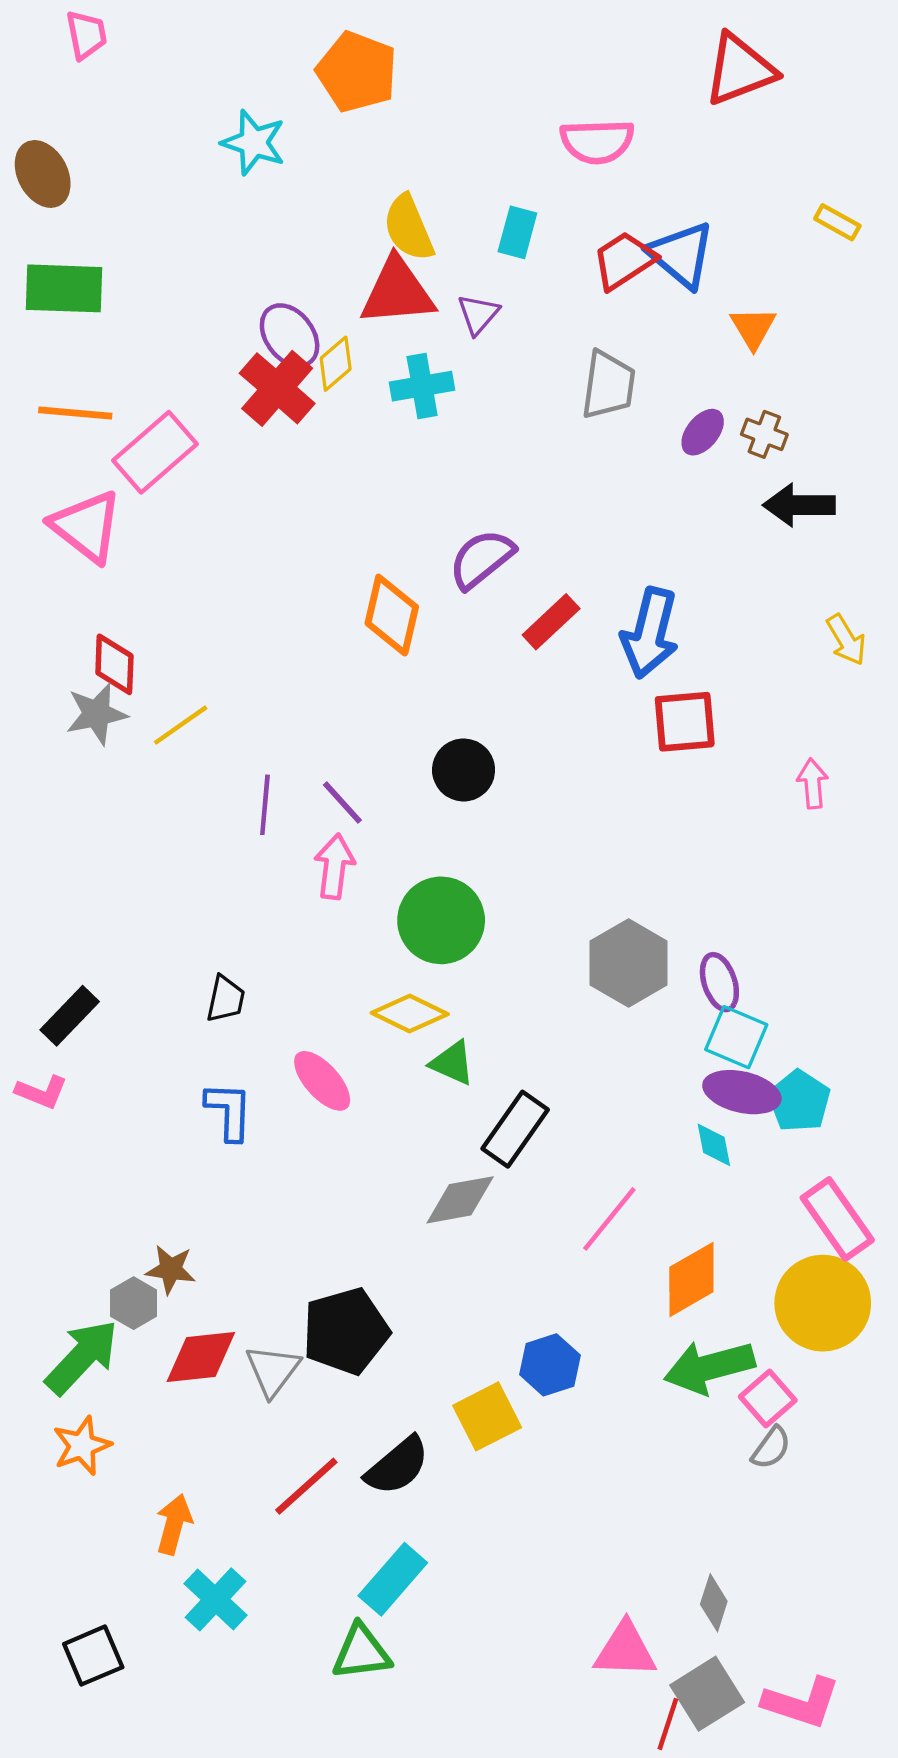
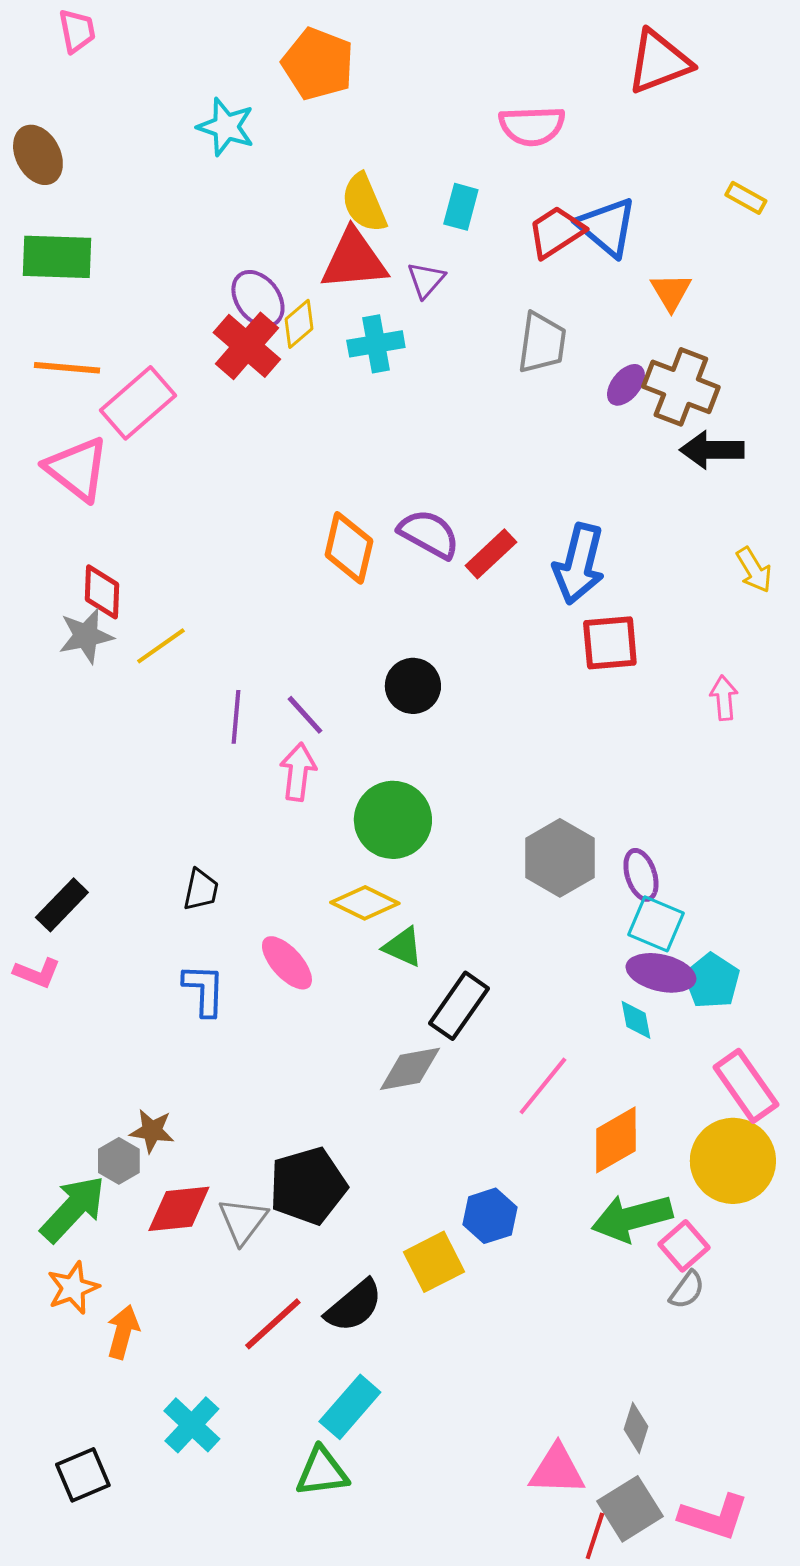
brown cross: (764, 434) -> (681, 387), size x1.8
purple semicircle: (482, 559) -> (429, 534), moved, turned 68
orange arrow: (174, 1524) -> (123, 1332), moved

